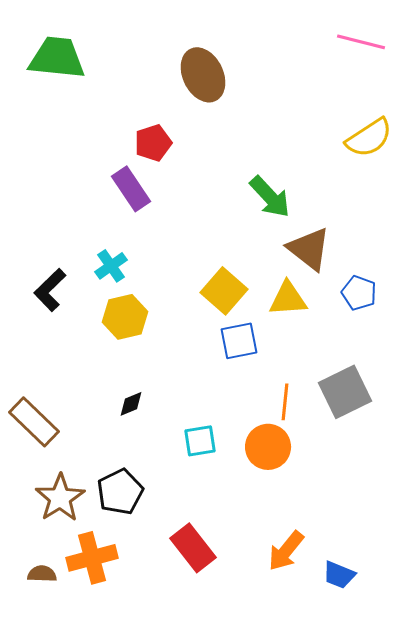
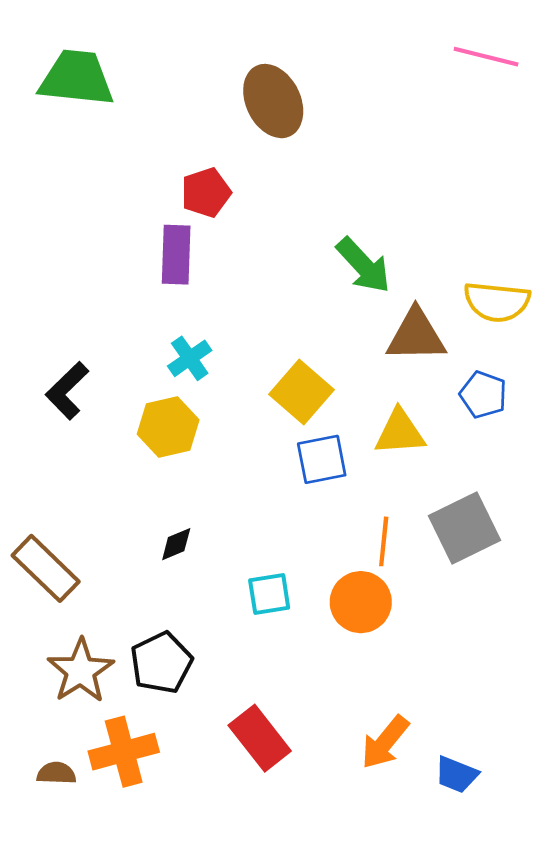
yellow semicircle: (369, 138) -> (497, 302), moved, turned 39
purple rectangle: (131, 189) -> (176, 255), turned 36
brown triangle: (309, 249) -> (416, 335), turned -39
cyan cross: (111, 266) -> (190, 358), moved
yellow triangle: (288, 299) -> (400, 432), moved

